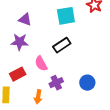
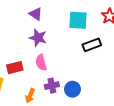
purple star: (20, 42) -> (38, 38), moved
black rectangle: (62, 45) -> (92, 45), moved
blue circle: (87, 83) -> (72, 89), moved

